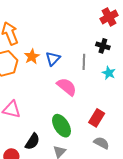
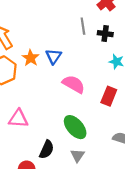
gray line: (84, 62) -> (83, 26), moved
red rectangle: (97, 118) -> (109, 96), moved

